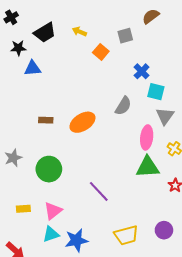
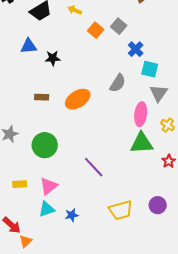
gray square: (125, 36) -> (119, 26), moved, turned -35
black star: (18, 48) -> (53, 58), moved
blue star: (76, 240) -> (72, 215), size x0.6

